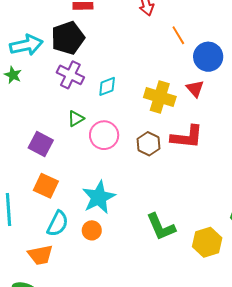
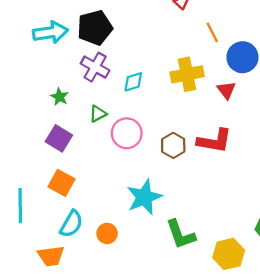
green star: (13, 75) -> (60, 97), moved
yellow cross: (160, 97) -> (187, 74), moved, turned -32
cyan star: (99, 197) -> (144, 197), moved

